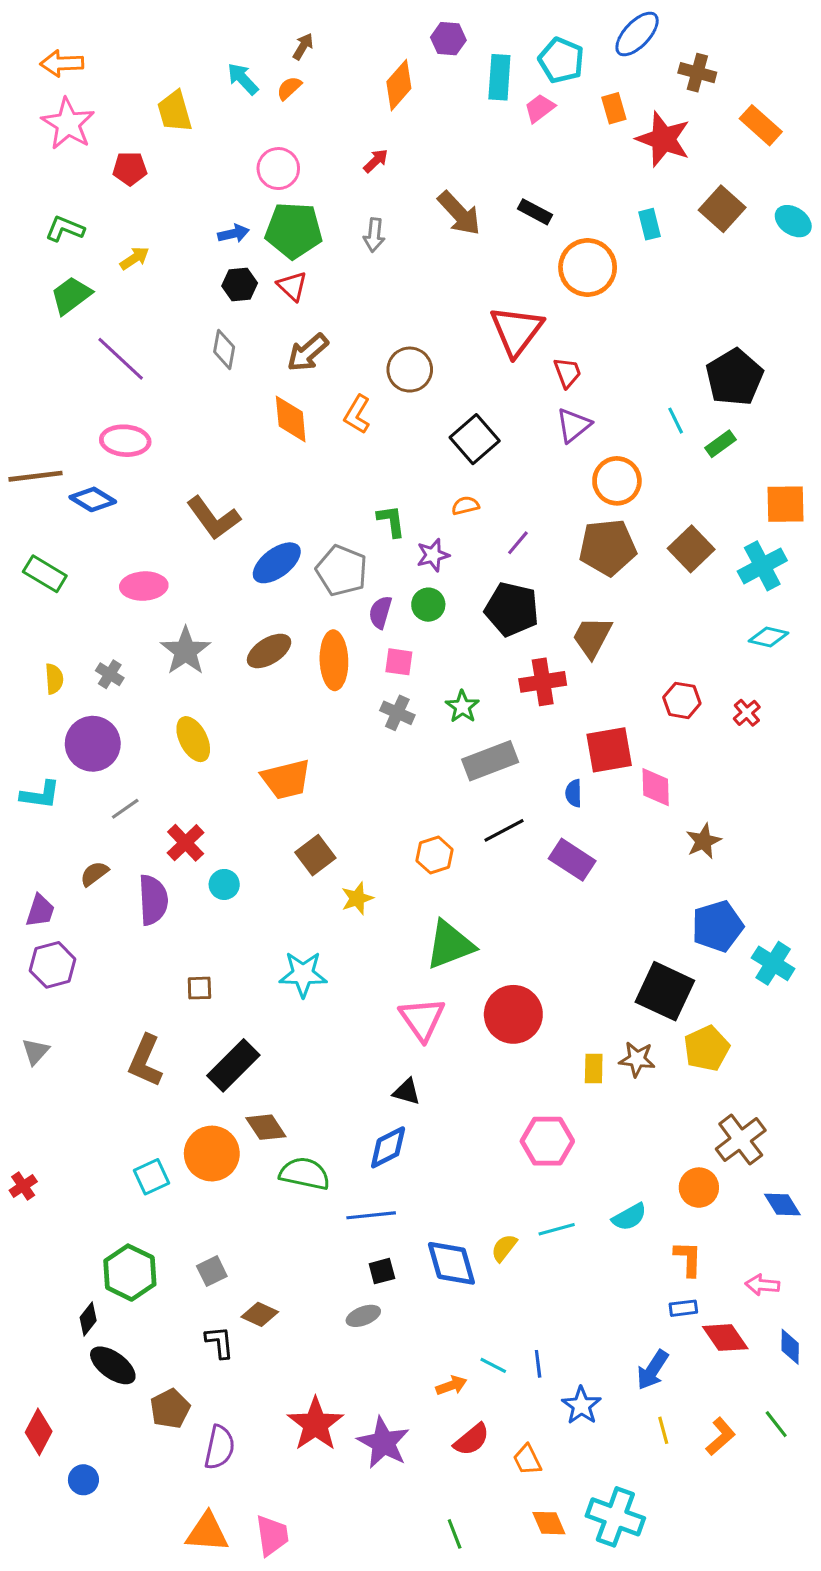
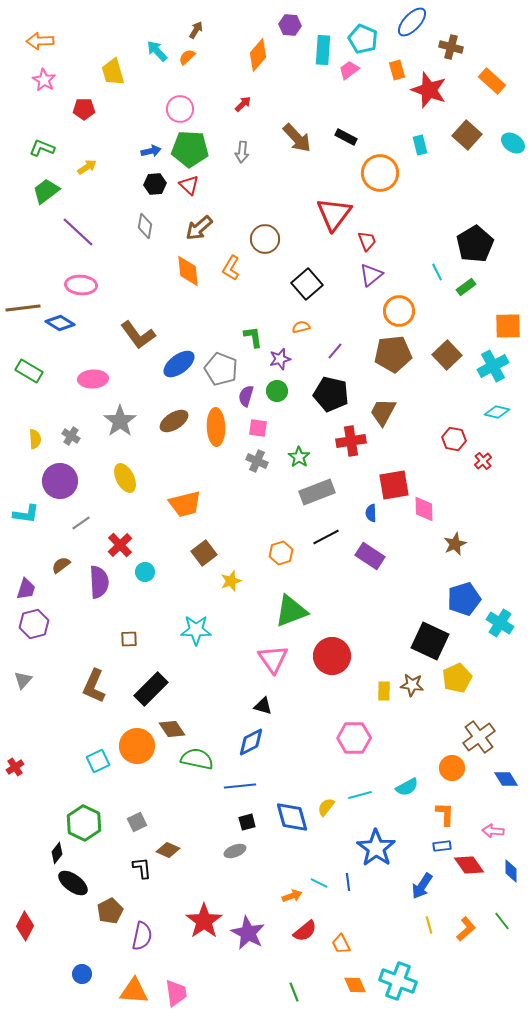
pink star: (68, 124) -> (44, 80), size x0.7
red hexagon: (682, 700) -> (454, 439), moved
blue star: (581, 1406) -> (376, 848), moved, size x1.5
blue circle: (83, 1480) -> (82, 974), moved

